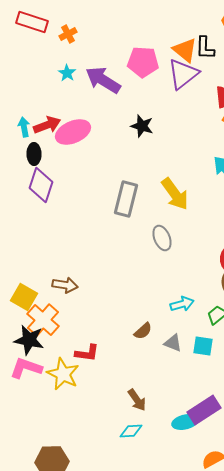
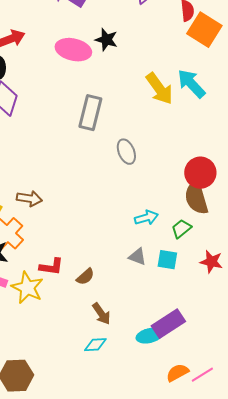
pink ellipse: (73, 132) -> (73, 50), moved, turned 36
yellow arrow: (175, 194) -> (159, 89), moved
brown semicircle: (143, 331) -> (85, 277), moved

